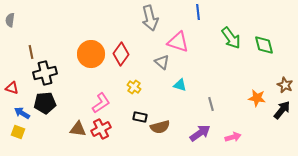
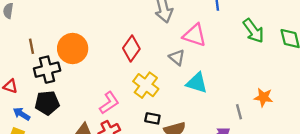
orange circle: (91, 54) -> (73, 49), moved
cyan triangle: (180, 85) -> (197, 83), size x1.5
yellow cross: (134, 87) -> (146, 85), size x1.6
orange star: (257, 98) -> (263, 97), moved
gray line: (211, 104) -> (239, 112), moved

